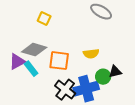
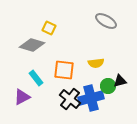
gray diamond: (34, 50) -> (32, 45), moved
purple triangle: (17, 62) -> (22, 97), moved

